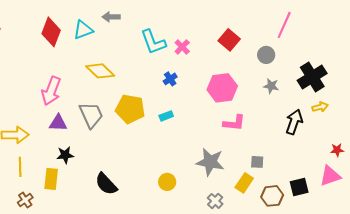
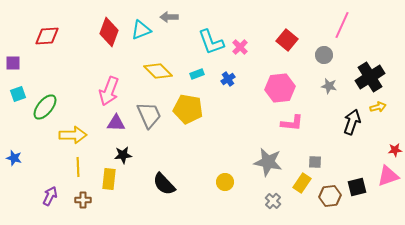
cyan rectangle: (166, 116) -> (197, 74), moved
brown cross: (25, 200) -> (83, 200), turned 35

